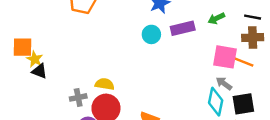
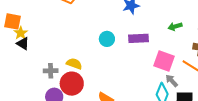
purple rectangle: (183, 28) -> (138, 38), moved
cyan circle: (151, 34) -> (107, 39), moved
pink square: (225, 57) -> (164, 61), moved

